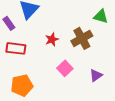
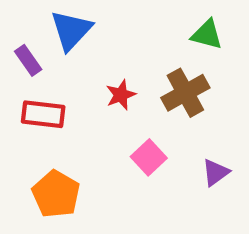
green triangle: (101, 16) -> (207, 34), moved
orange pentagon: (22, 85) -> (56, 194), turned -30

